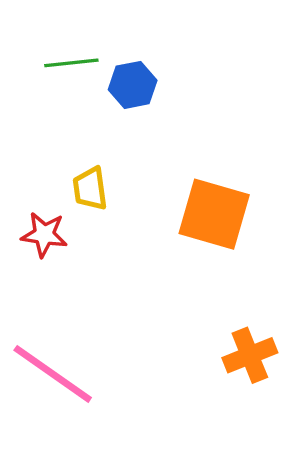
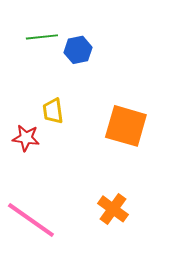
orange cross: (250, 355) -> (113, 209), moved, turned -32

